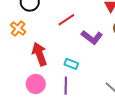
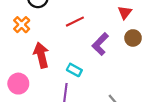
purple L-shape: (92, 37) -> (100, 44), turned 90
pink circle: (36, 84) -> (18, 84), moved

